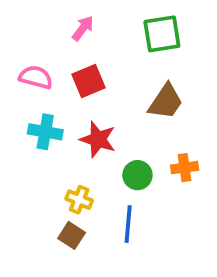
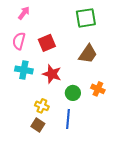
pink arrow: (83, 28) -> (24, 13), moved
pink semicircle: (36, 77) -> (19, 41), turned -90
orange cross: (185, 168) -> (98, 89), turned 32

